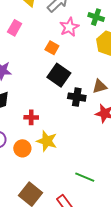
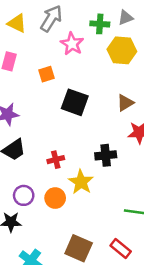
orange square: (52, 48) -> (46, 74), moved, turned -32
black cross: (77, 97) -> (106, 155), moved
yellow star: (47, 141) -> (81, 182), turned 30

